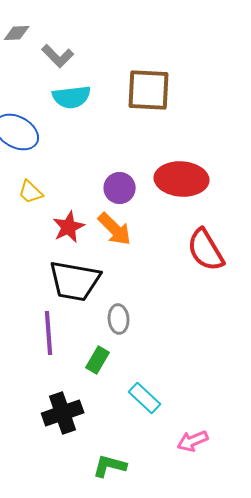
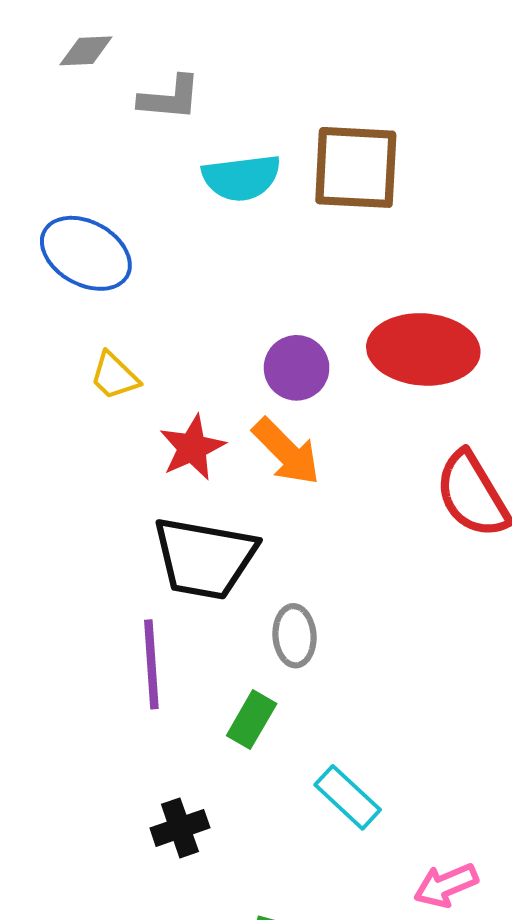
gray L-shape: (58, 56) -> (170, 98), turned -40
cyan semicircle: (72, 97) -> (241, 178), moved
black cross: (63, 413) -> (180, 828), size x0.7

